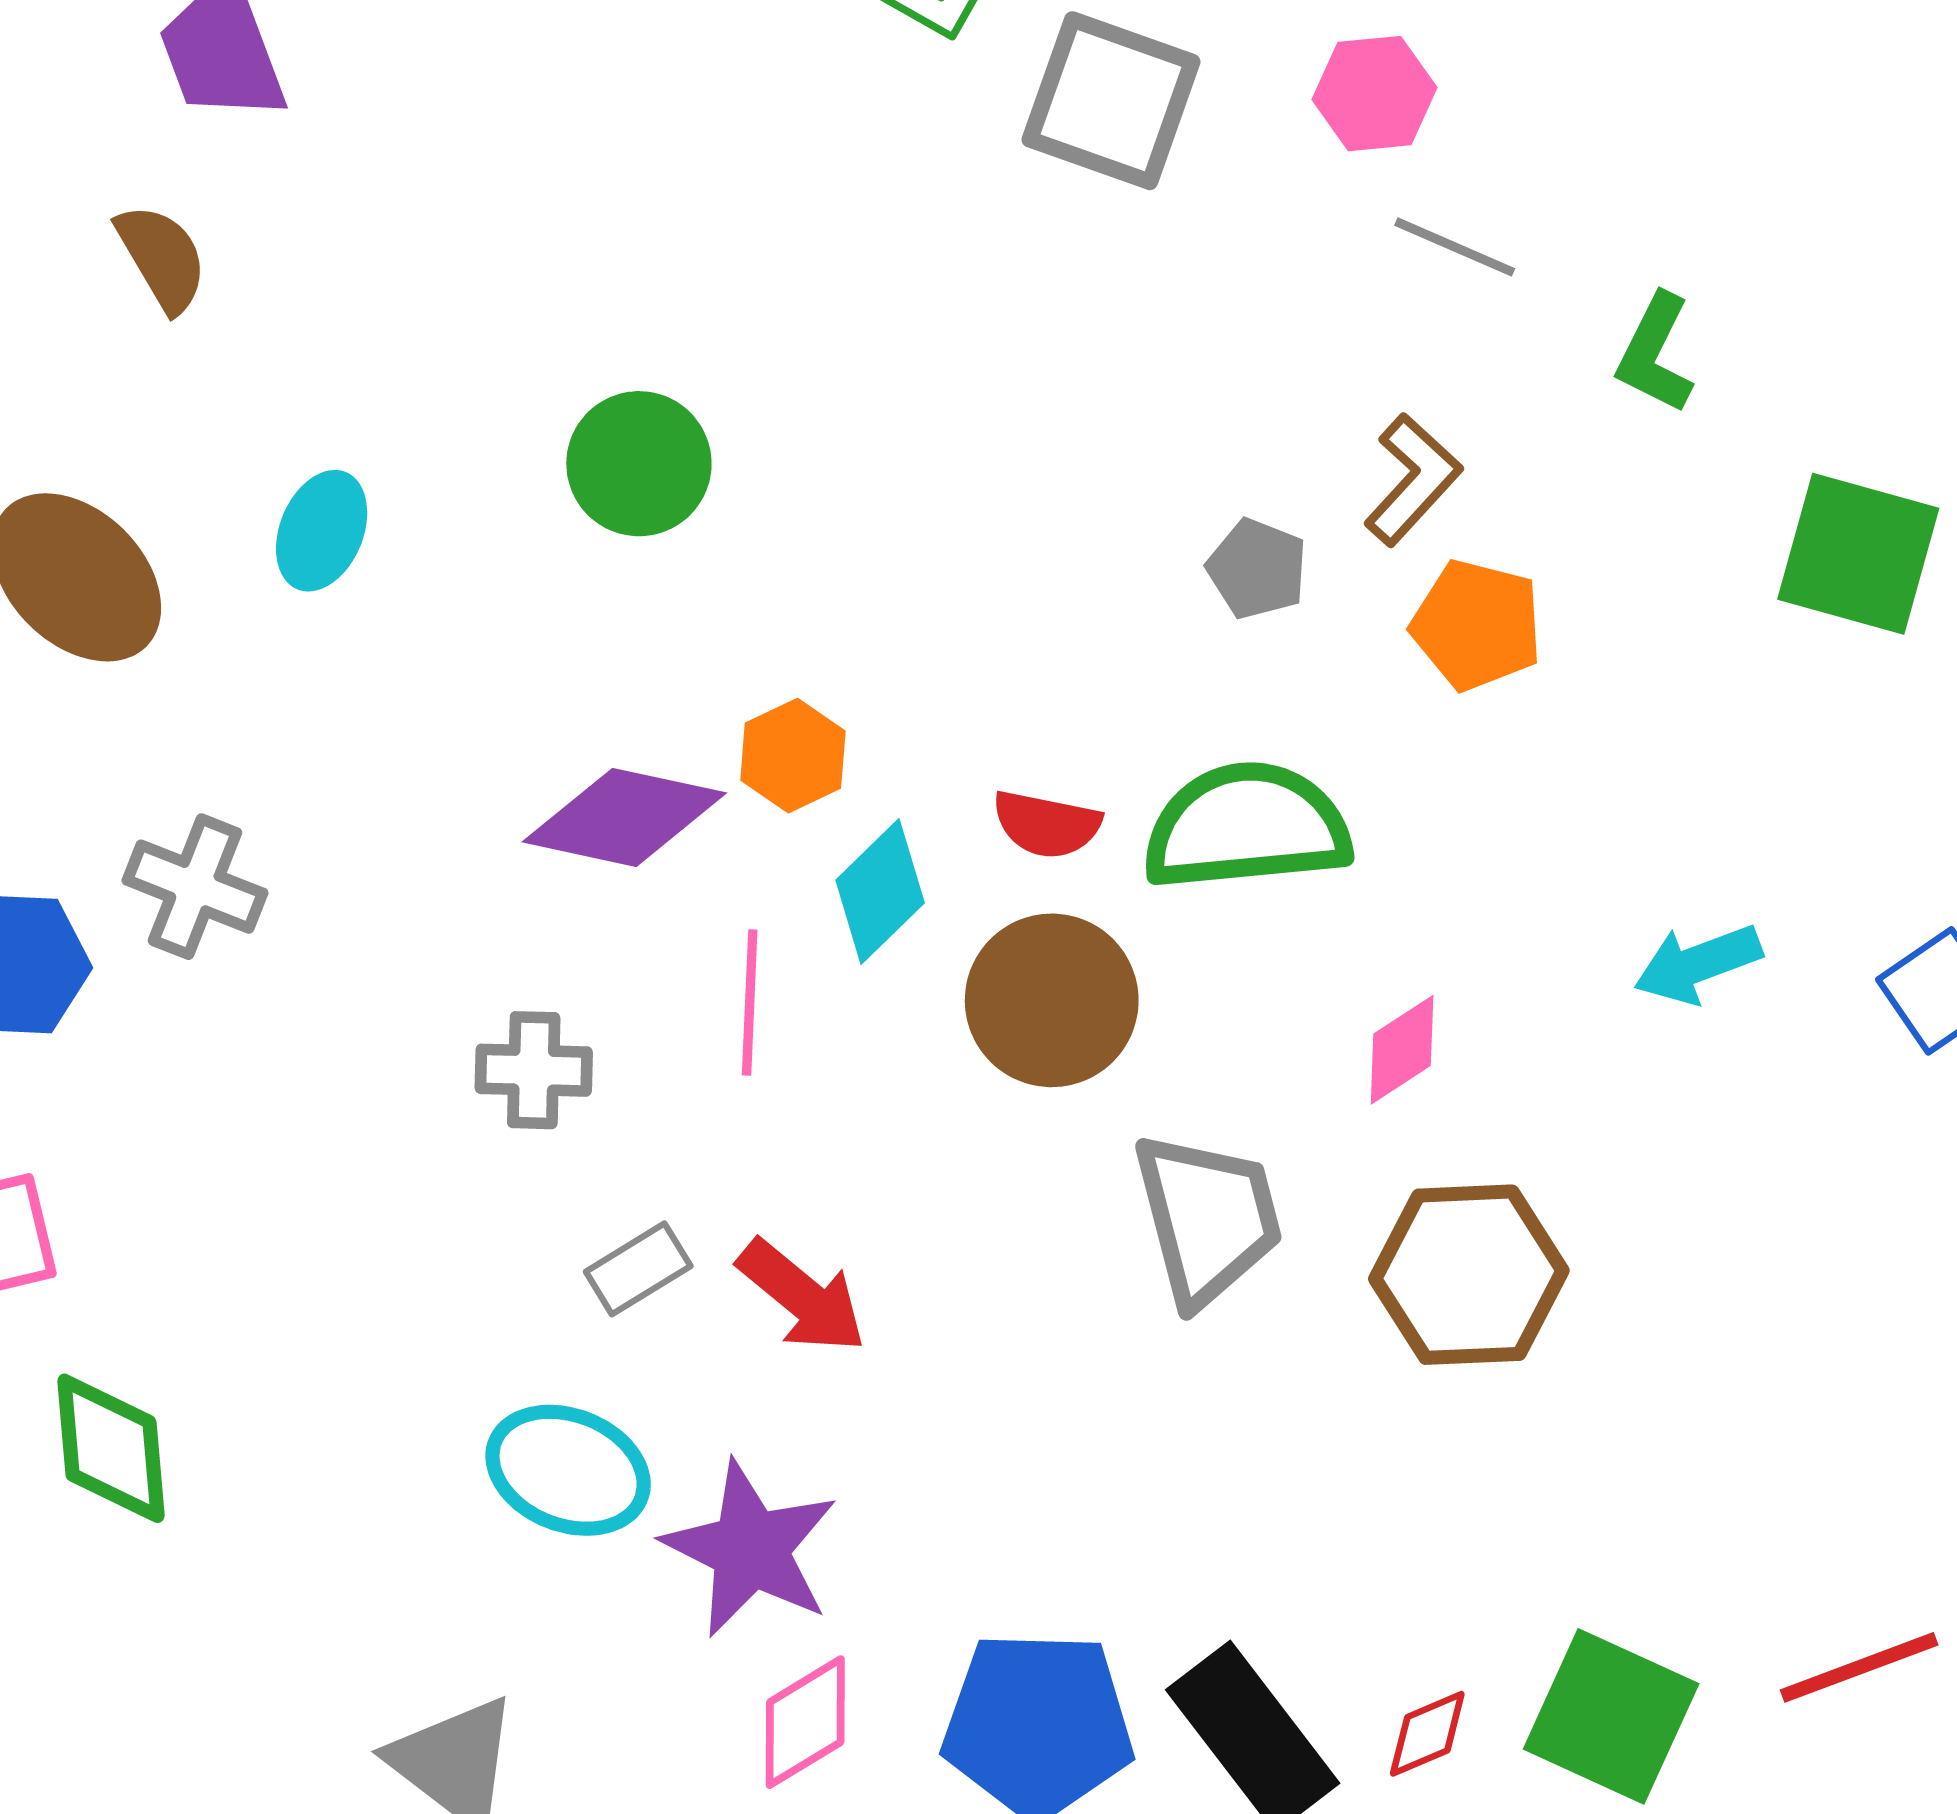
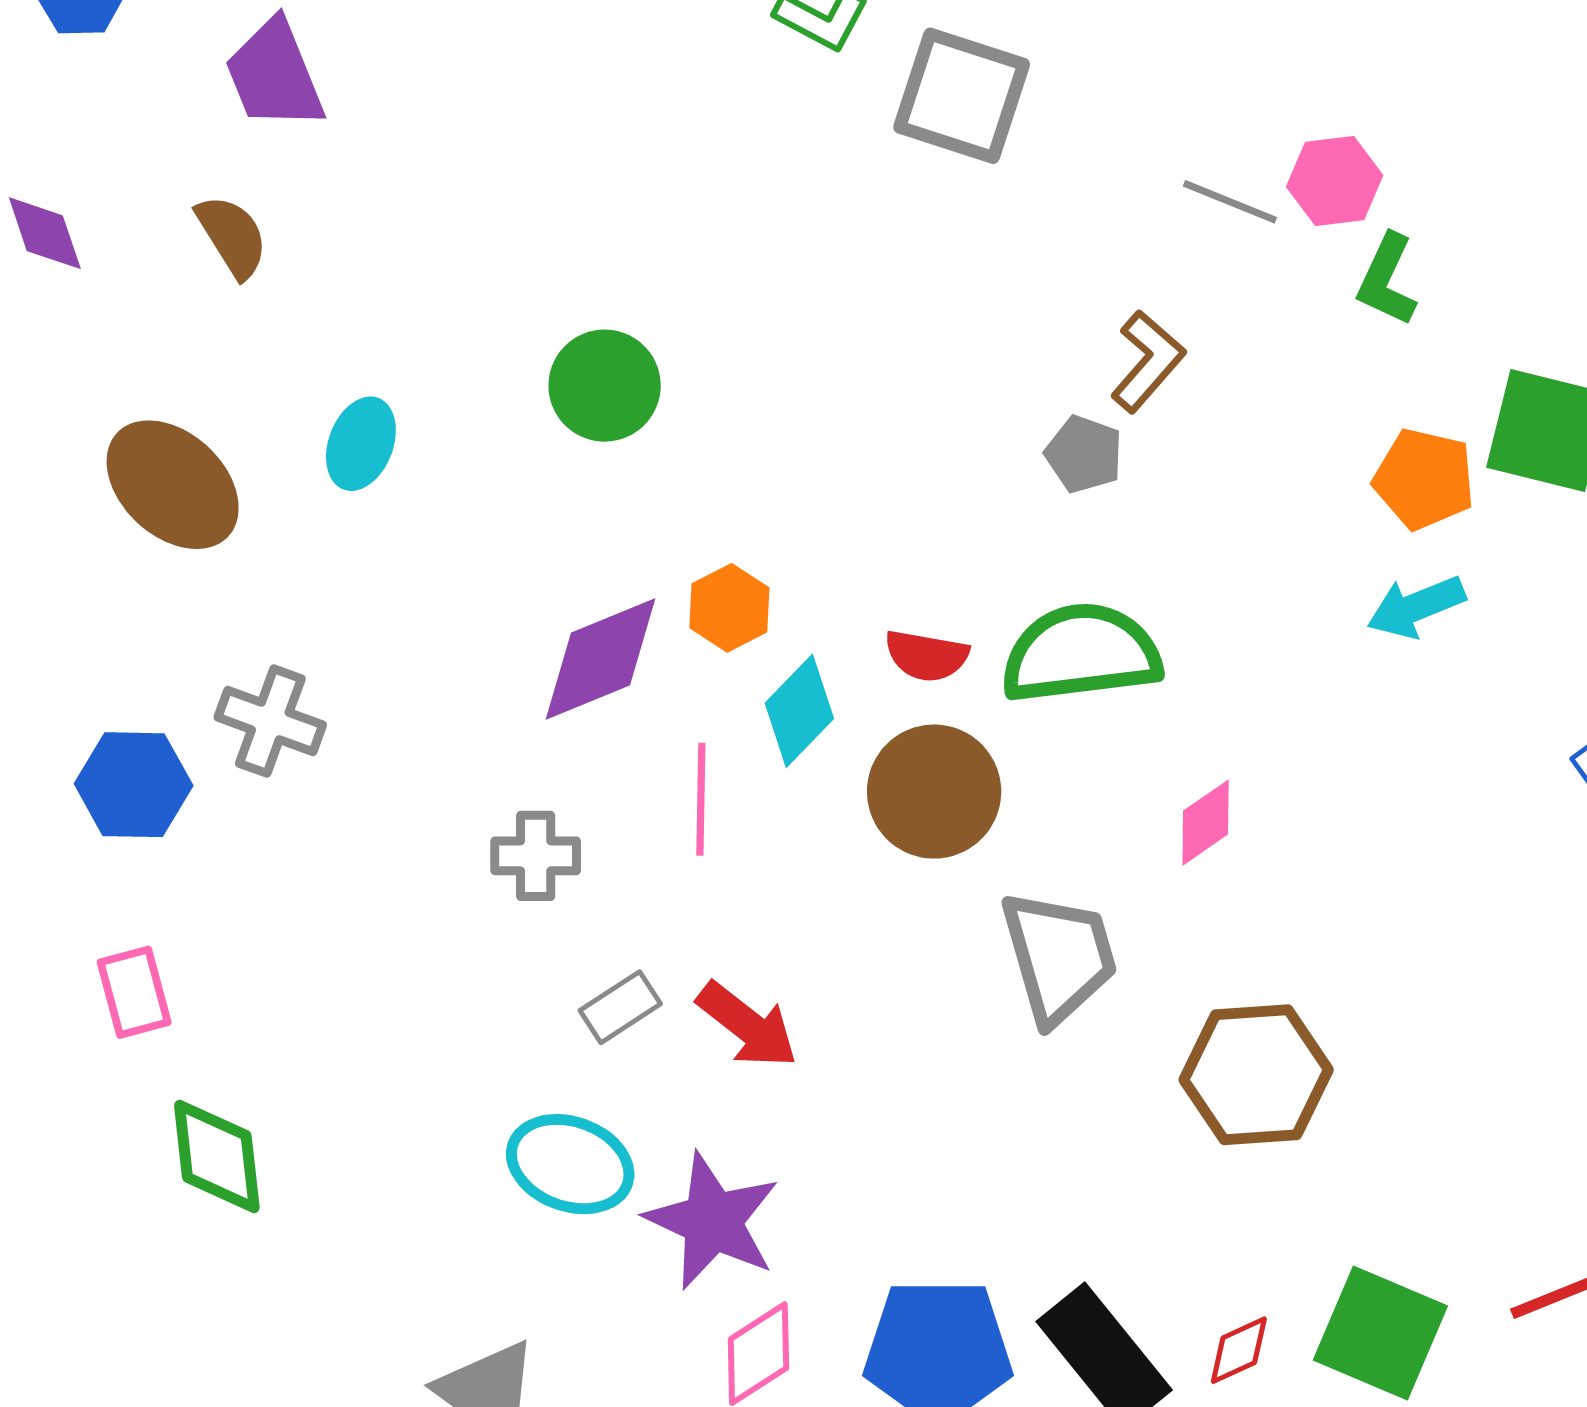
pink hexagon: (1374, 94) -> (1335, 181), moved
brown L-shape: (1413, 480) -> (1148, 361), moved
orange pentagon: (1477, 625) -> (1424, 479), moved
purple diamond: (624, 817) -> (600, 659), turned -33
cyan arrow: (1698, 964) -> (1416, 607), moved
brown hexagon: (1469, 1275) -> (1256, 1075), moved

